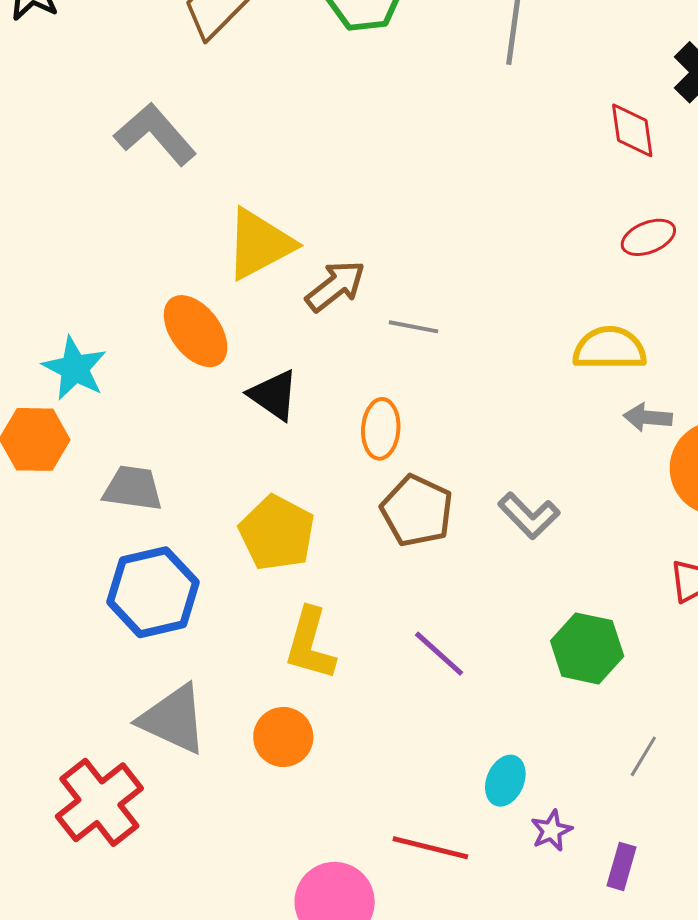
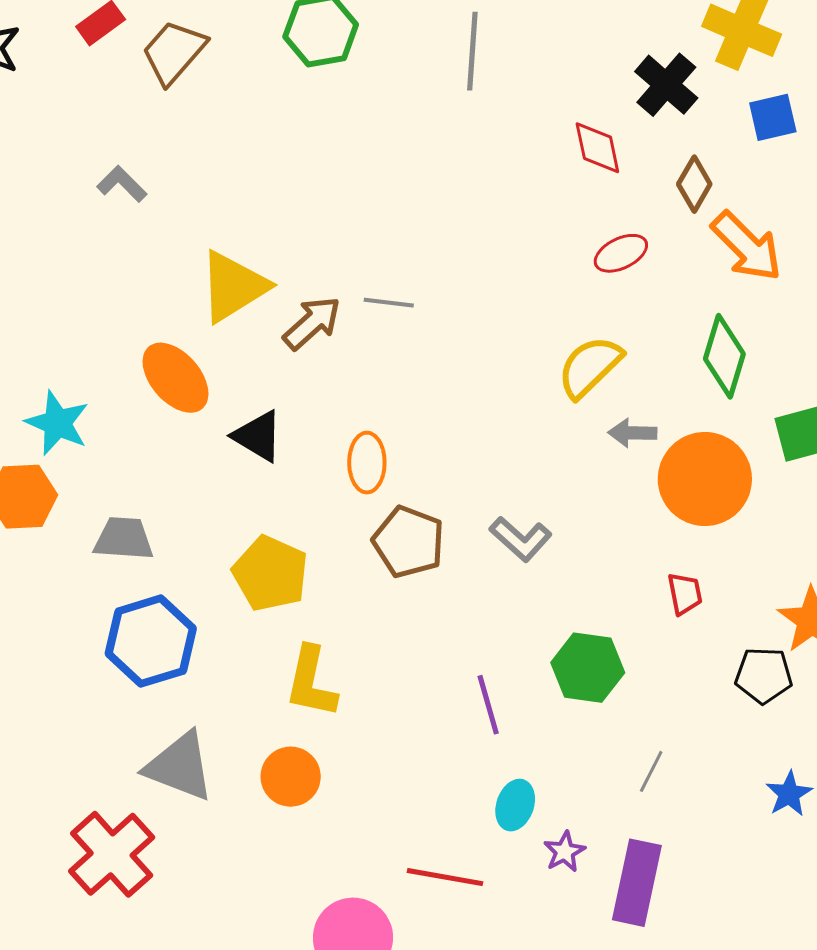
gray L-shape: (155, 134) -> (122, 184), size x0.6
gray line: (414, 327) -> (389, 303), moved
yellow semicircle: (610, 348) -> (590, 367), turned -40
purple line: (439, 654) -> (488, 705), moved, turned 36
purple rectangle: (621, 866) -> (637, 883), size x1.8

